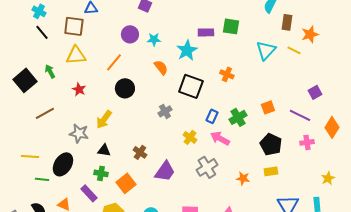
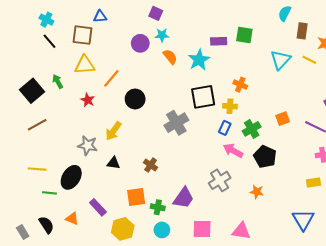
cyan star: (154, 39) -> (162, 35), moved
orange line: (114, 62) -> (111, 78), moved
orange semicircle: (161, 67) -> (170, 57), moved
black square: (191, 86) -> (203, 97), turned -30
gray cross: (165, 111) -> (176, 123), size x1.6
brown line: (45, 113) -> (37, 125), moved
yellow cross: (190, 137) -> (230, 106), moved, turned -32
black pentagon: (271, 144) -> (265, 157), moved
purple trapezoid: (165, 171) -> (184, 198), moved
yellow rectangle: (271, 171) -> (313, 183), moved
green cross: (101, 173) -> (158, 207), moved
orange square: (126, 183) -> (136, 197), turned 30

